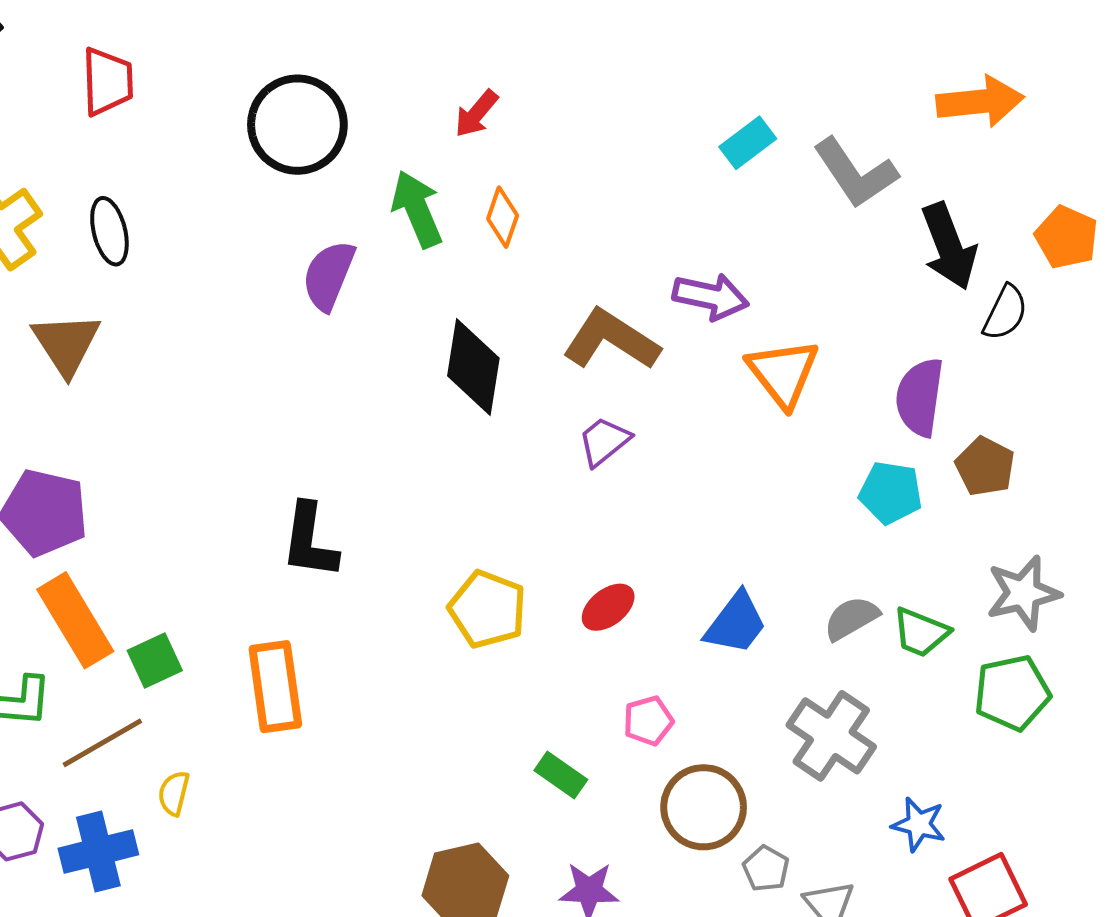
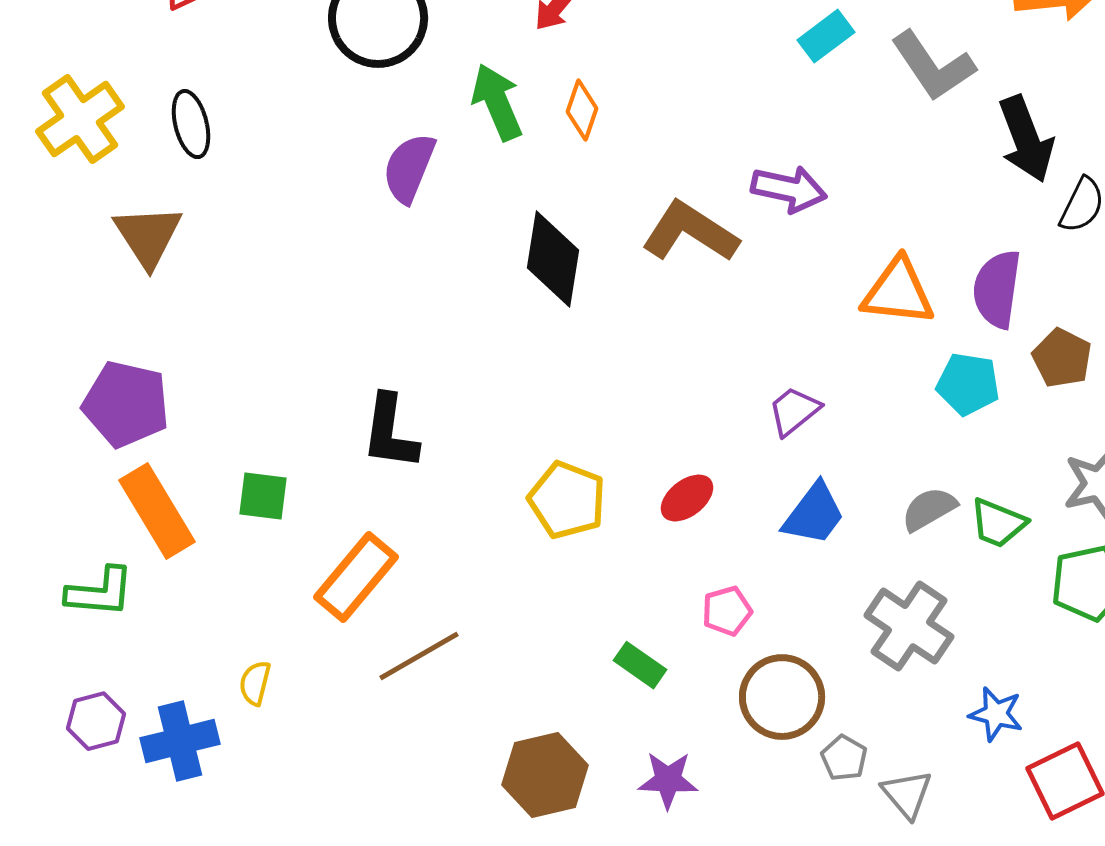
orange triangle: (783, 373) -> (898, 292), moved, turned -46
purple trapezoid: (604, 441) -> (794, 411), moved
green square: (155, 660) -> (263, 496), moved, turned 32
orange rectangle: (275, 687) -> (356, 577), turned 48
brown line: (102, 743) -> (419, 656), moved

